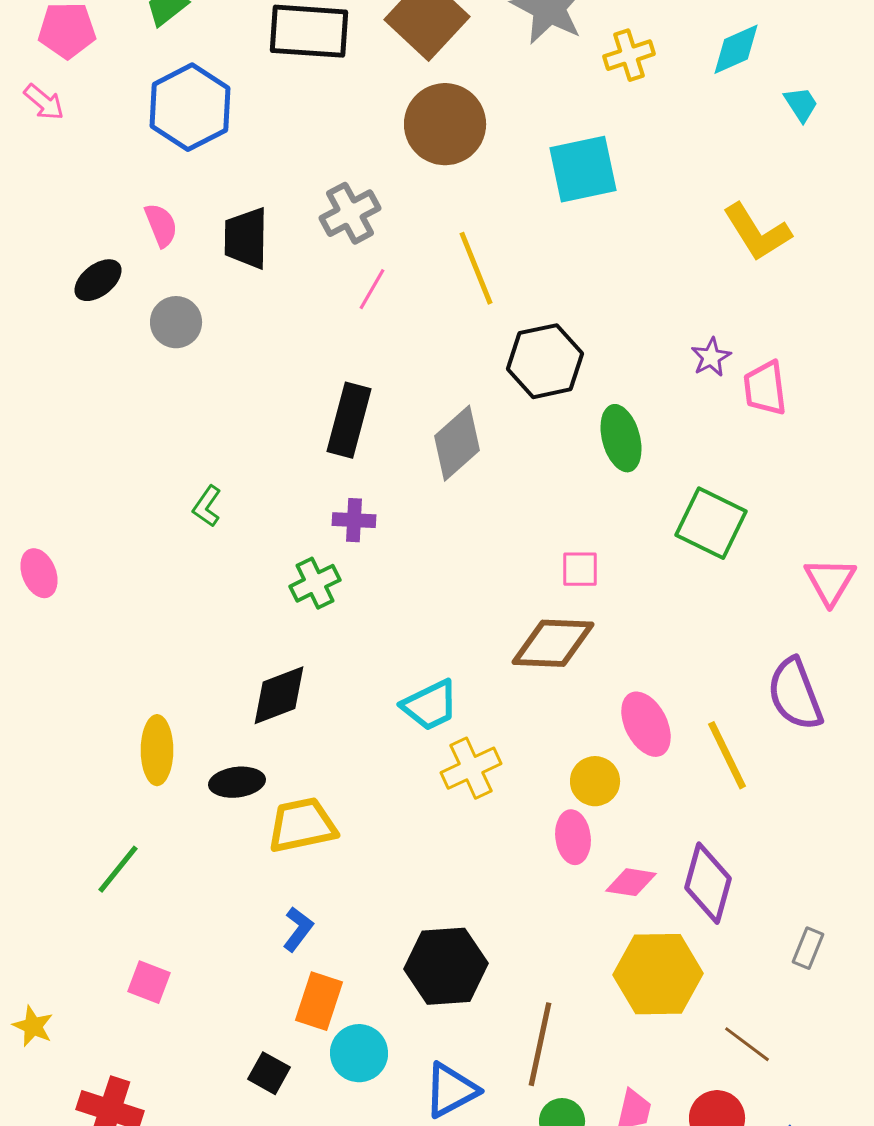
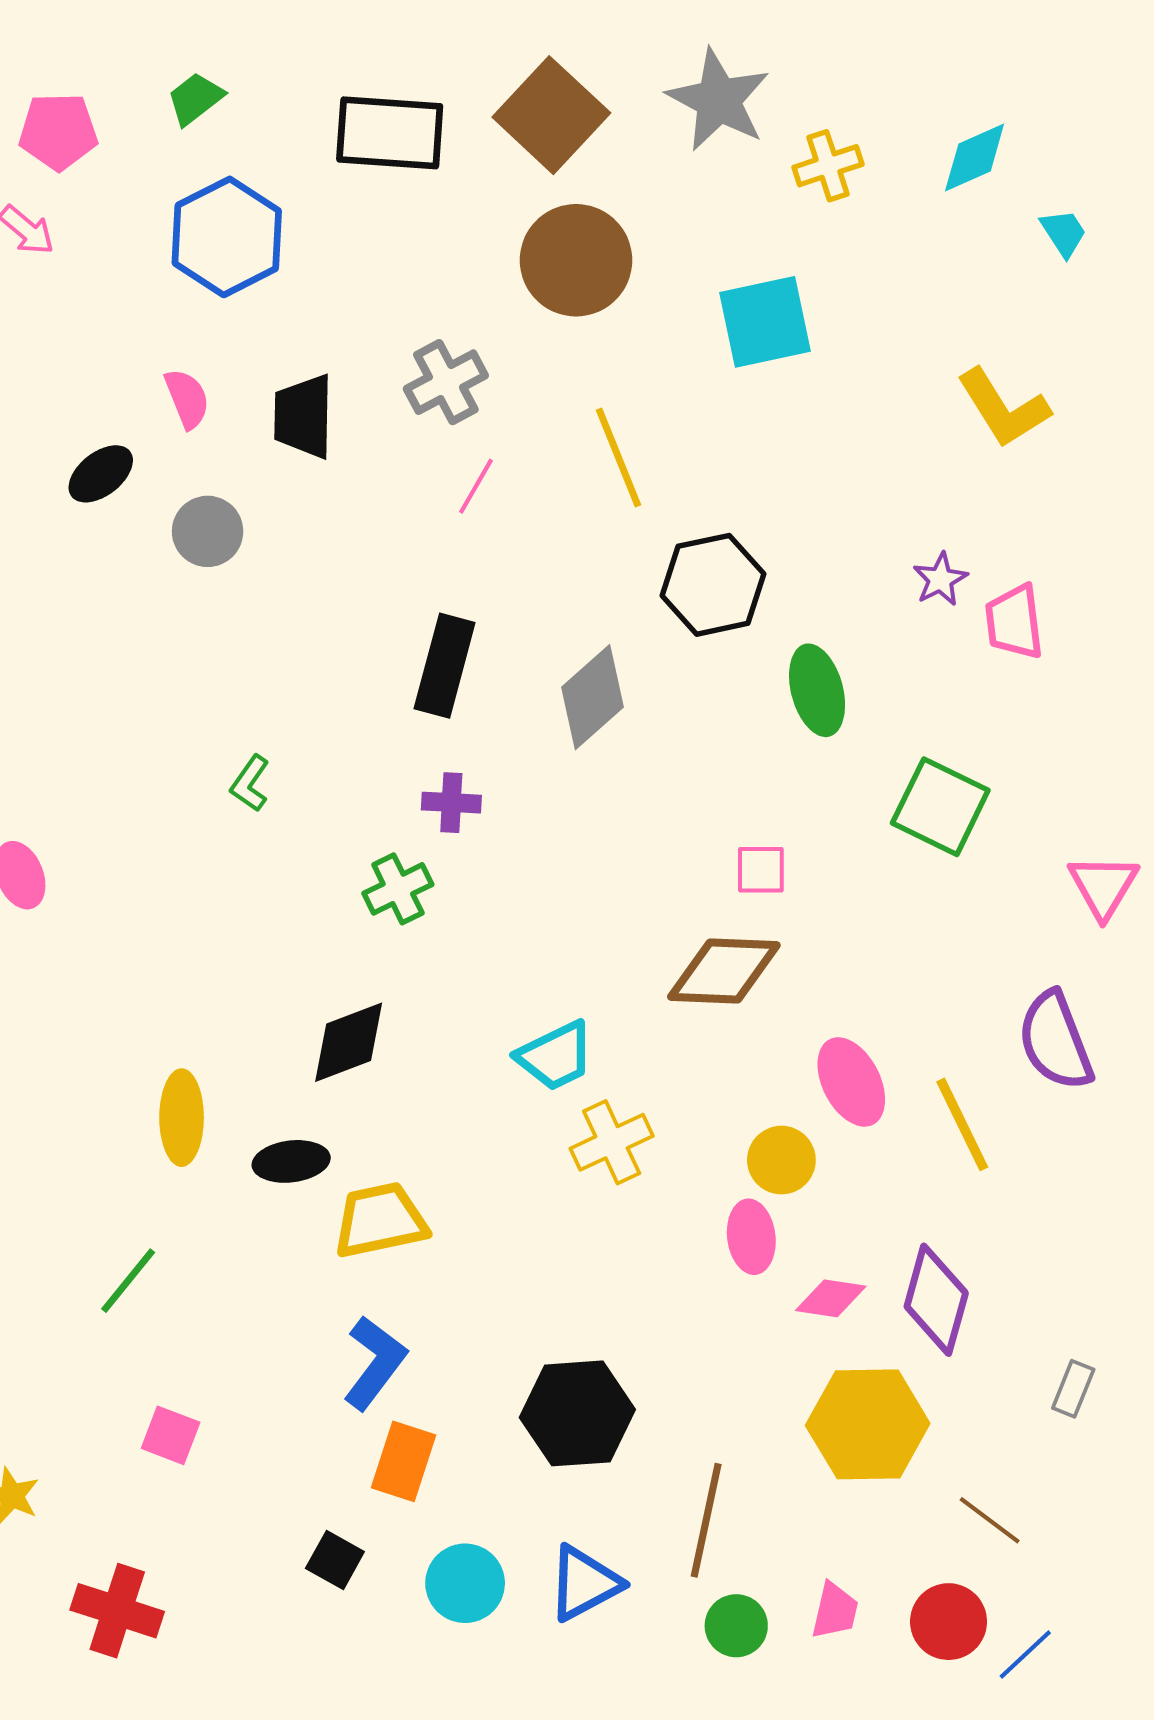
blue L-shape: (298, 929) -> (375, 1363), size x1.5
cyan circle: (359, 1053) -> (465, 1583), moved

